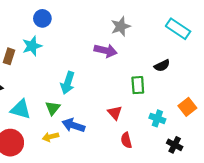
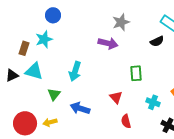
black semicircle: (162, 66) -> (157, 41), moved
green triangle: (53, 108) -> (54, 94), moved
cyan triangle: (21, 109) -> (34, 71), moved
yellow arrow: (50, 137) -> (50, 122), moved

